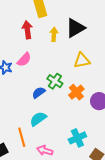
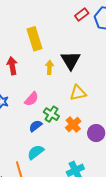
black triangle: (75, 28) -> (71, 60), turned -30
red arrow: (27, 30) -> (12, 66), moved
pink semicircle: (24, 60) -> (31, 99), moved

